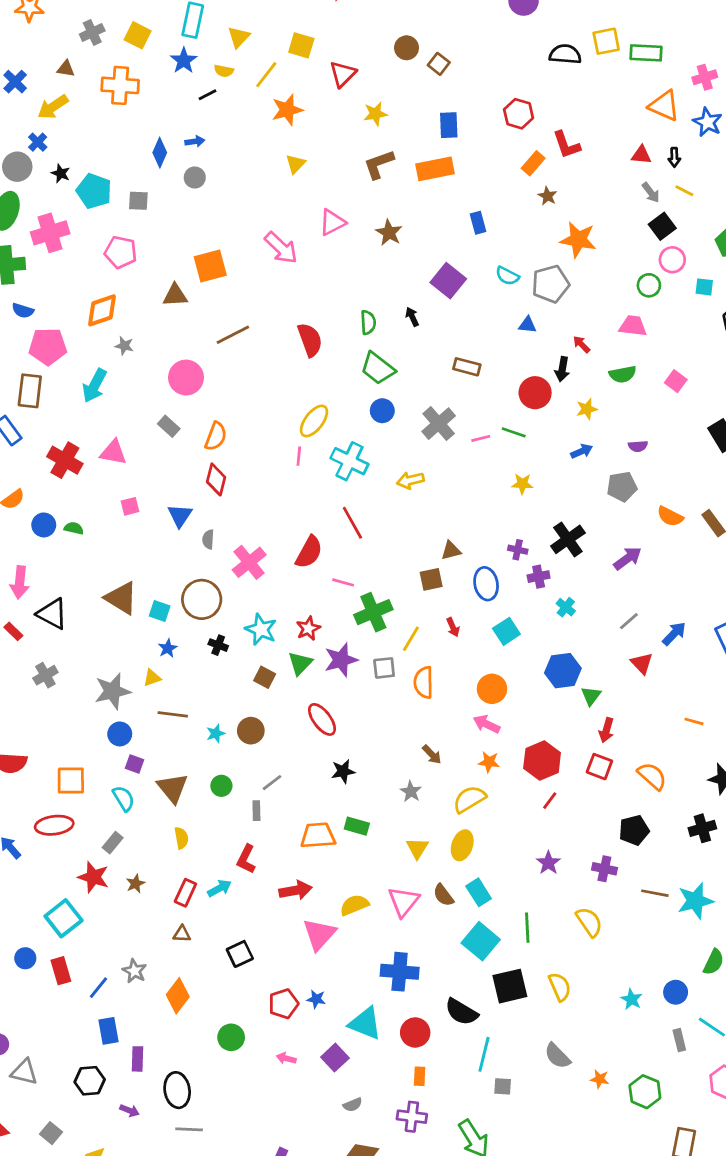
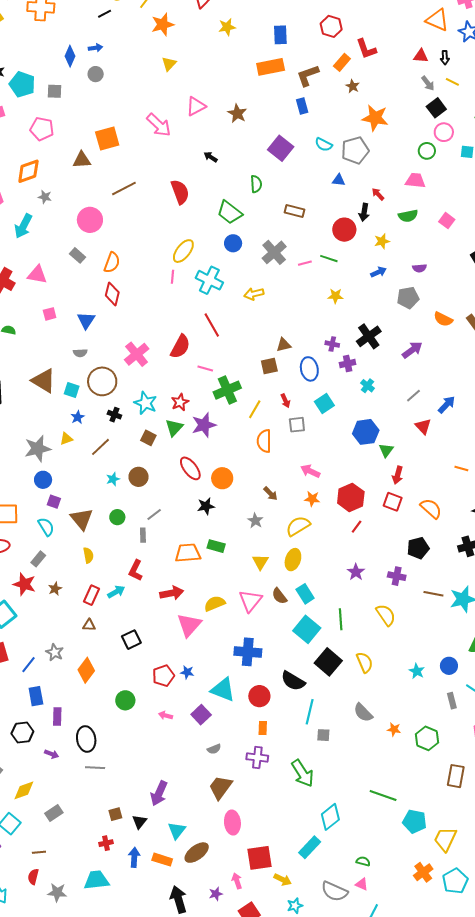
brown L-shape: (379, 164) -> (308, 75), moved
black arrow: (412, 317) -> (211, 157), moved, turned -32
green semicircle: (368, 322) -> (256, 184), moved
gray semicircle: (208, 539) -> (80, 353), moved, turned -96
gray square: (384, 668) -> (297, 425), moved
orange circle: (492, 689) -> (222, 478), moved
brown line: (173, 714) -> (101, 447), moved, turned -50
black square: (510, 986) -> (328, 662), turned -36

